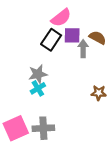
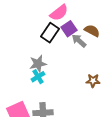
purple square: (72, 35) -> (69, 29), turned -35
gray arrow: (83, 49) -> (79, 41), turned -49

